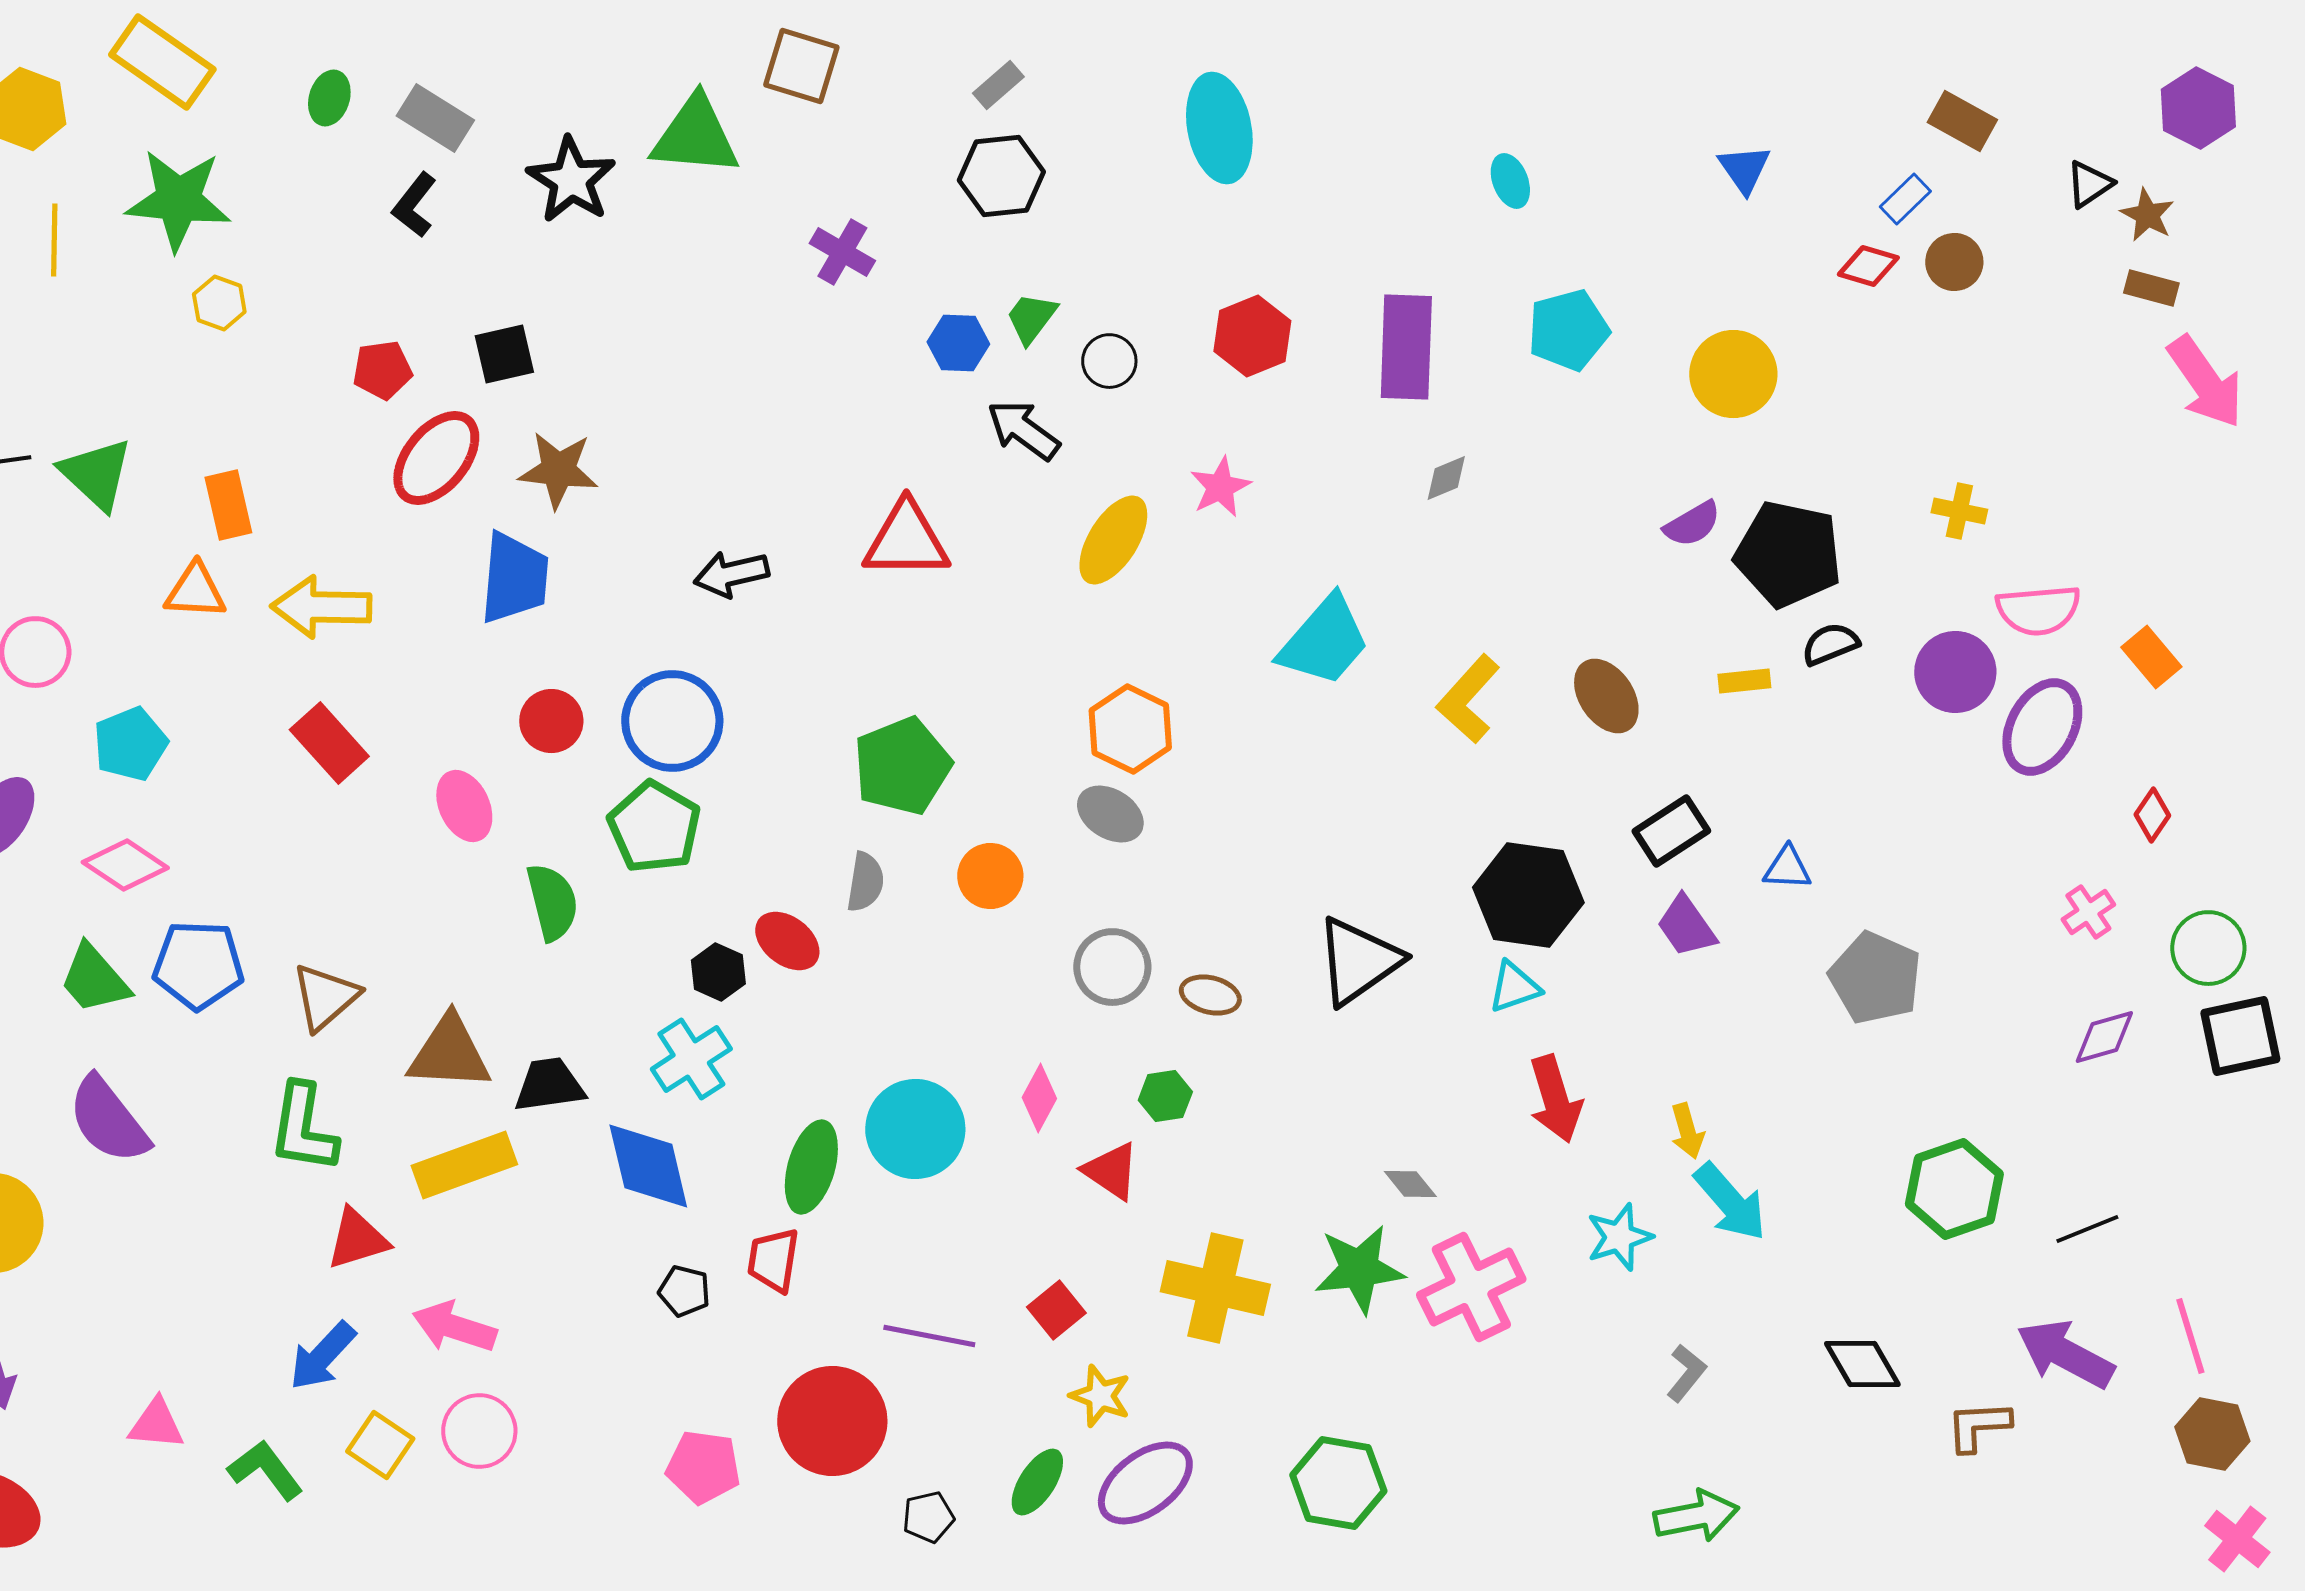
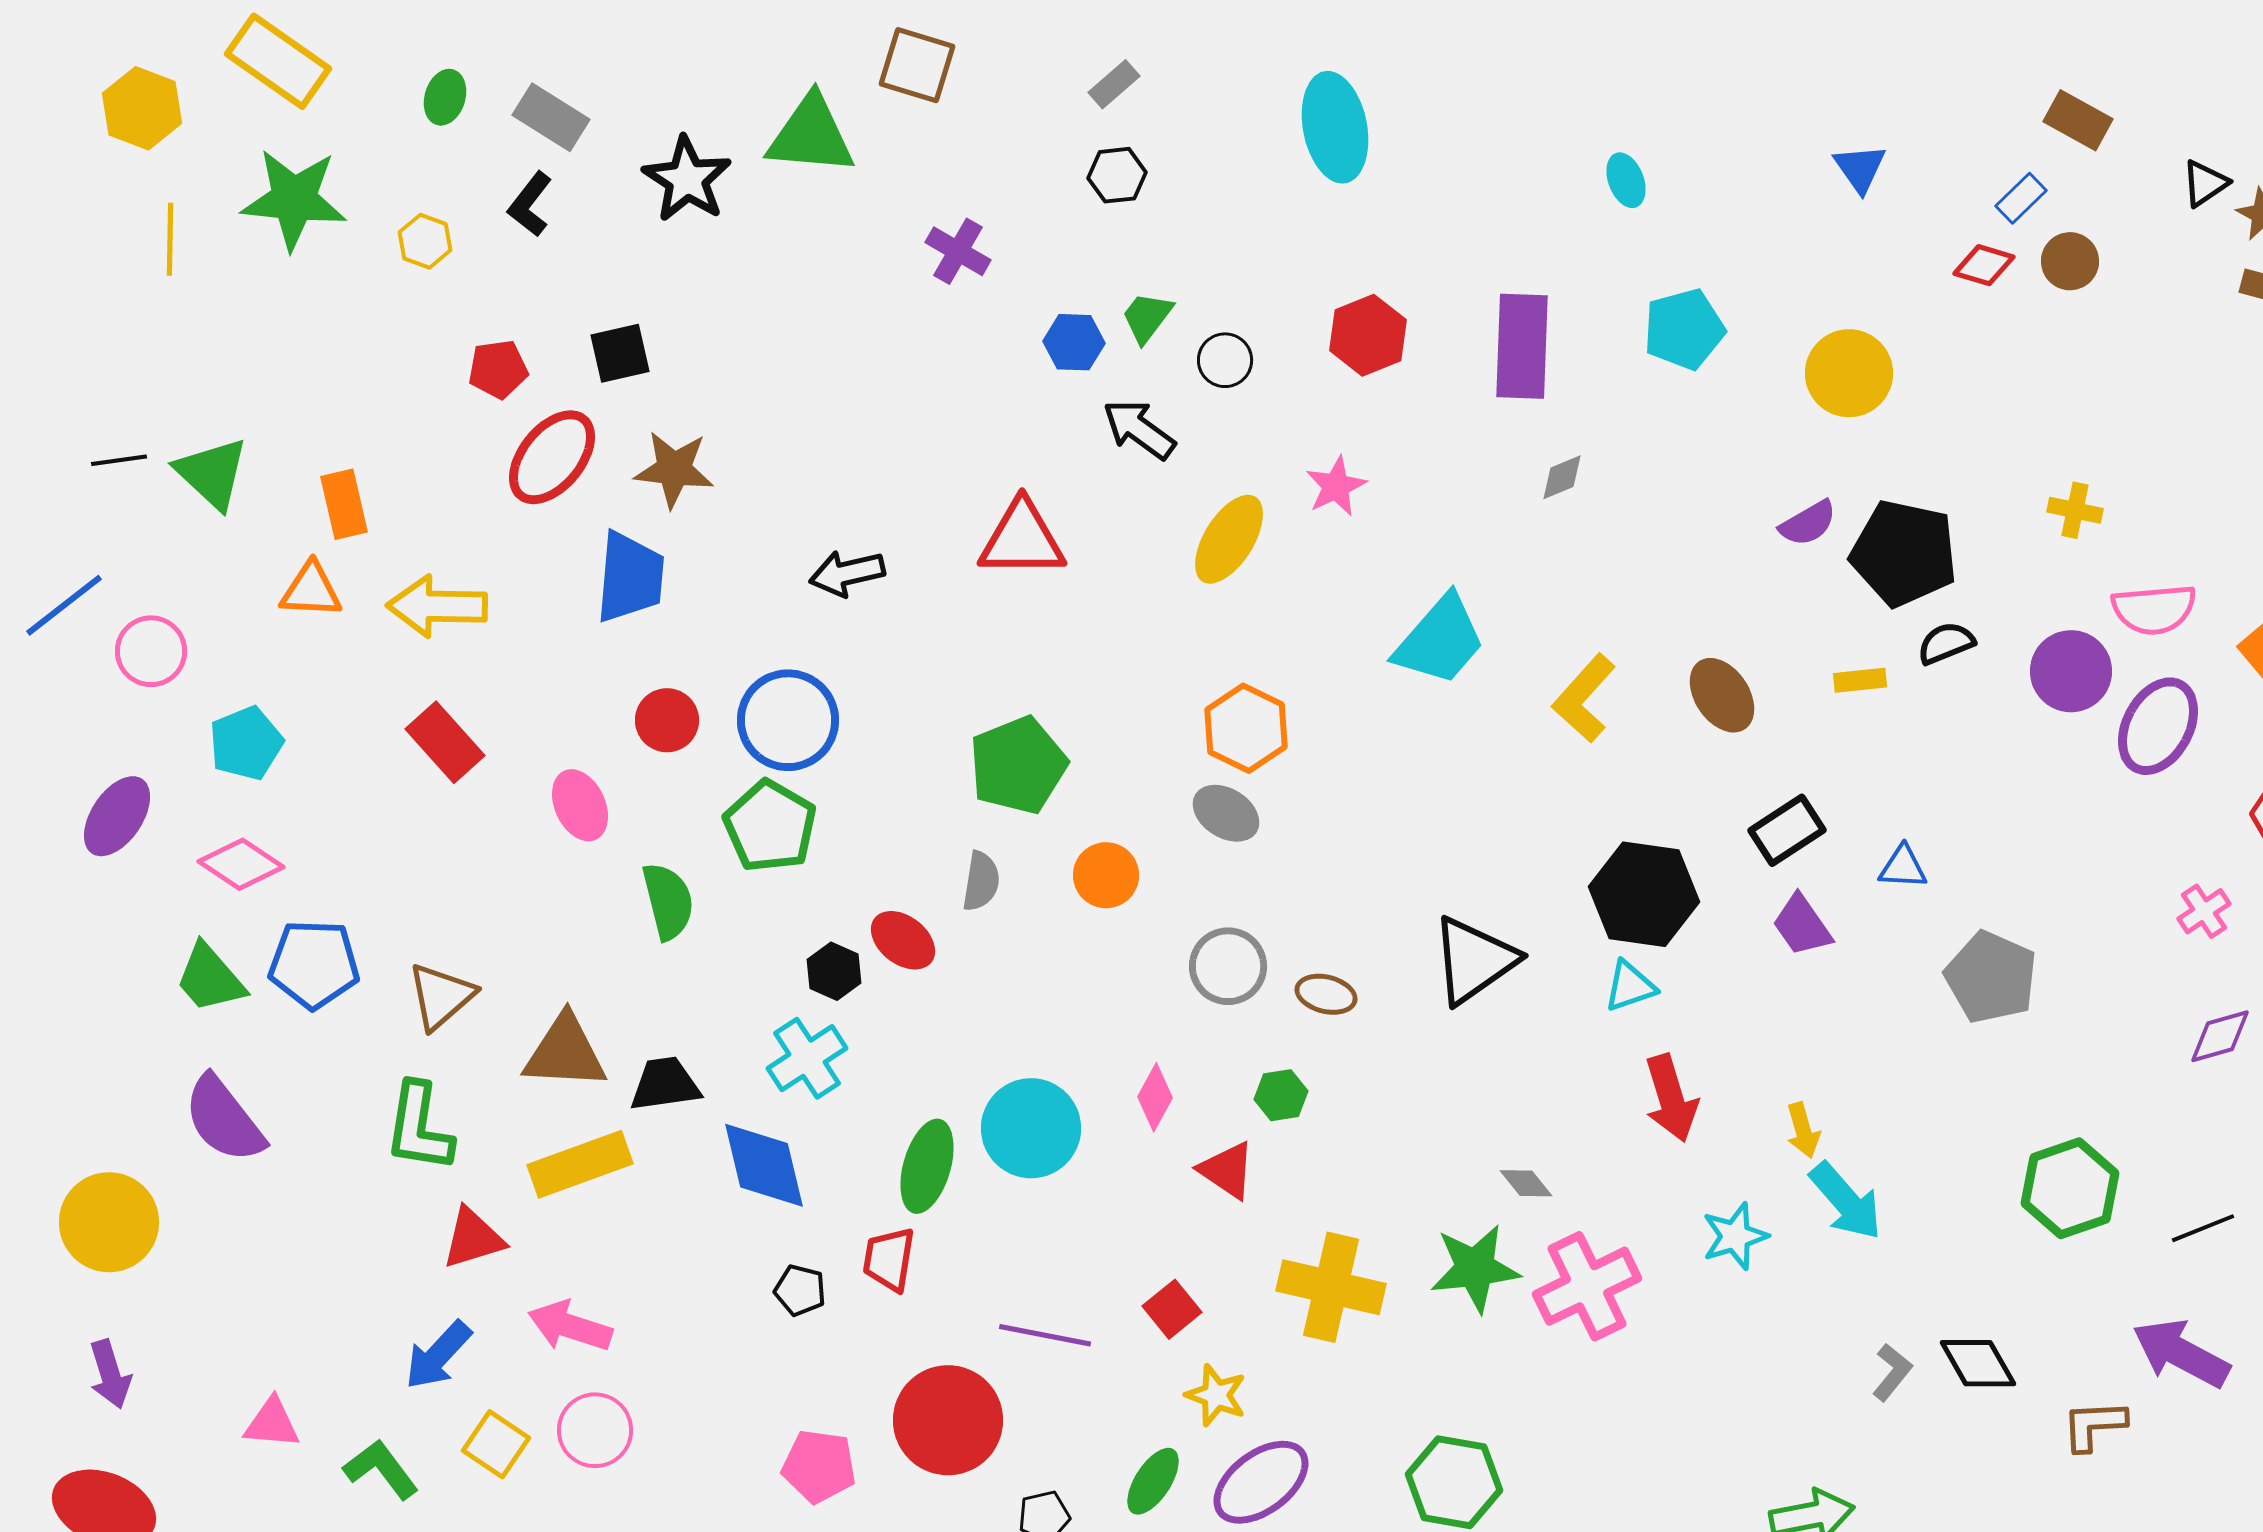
black hexagon: (1001, 176) -> (1117, 175), size x0.7
yellow hexagon: (219, 303) -> (425, 241), moved
gray L-shape: (1686, 1373) -> (1892, 1372), moved

